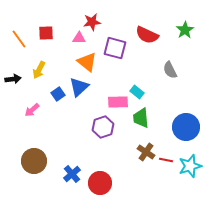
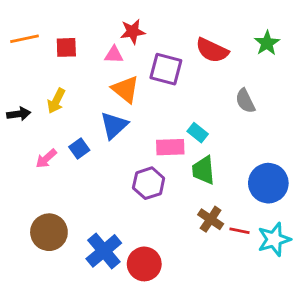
orange line: (19, 39) -> (24, 39), moved, turned -66
blue square: (58, 94) -> (79, 148), moved
blue cross: (72, 174) -> (104, 251), size x1.4

